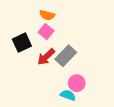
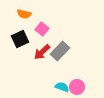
orange semicircle: (47, 15) -> (24, 14), moved
pink circle: (77, 83) -> (77, 87), moved

